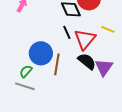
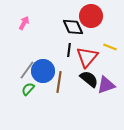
black line: (67, 32) -> (69, 50), turned 32
purple triangle: (104, 67) -> (106, 85), turned 36
gray line: (25, 86) -> (27, 70), moved, turned -72

